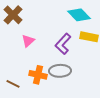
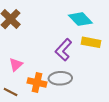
pink triangle: (28, 41) -> (16, 65), moved

